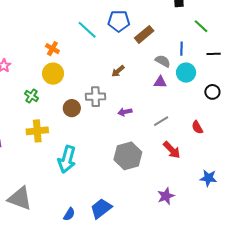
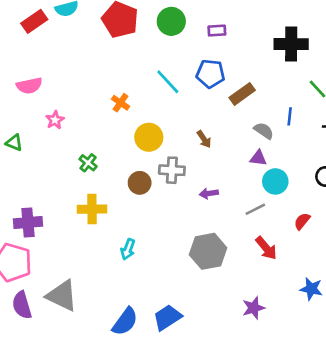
brown arrow: (118, 71) -> (204, 139), turned -88
cyan circle: (186, 73) -> (275, 181), moved
yellow circle: (53, 74) -> (149, 137), moved
red semicircle: (197, 127) -> (302, 221), turned 64
cyan arrow: (67, 159) -> (128, 249), size x0.6
blue semicircle: (69, 214) -> (125, 322), size x1.6

